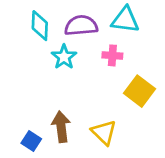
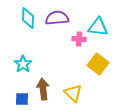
cyan triangle: (125, 20) -> (98, 27), moved
cyan star: (64, 57) -> (23, 64), moved
blue square: (31, 141) -> (22, 99), turned -32

